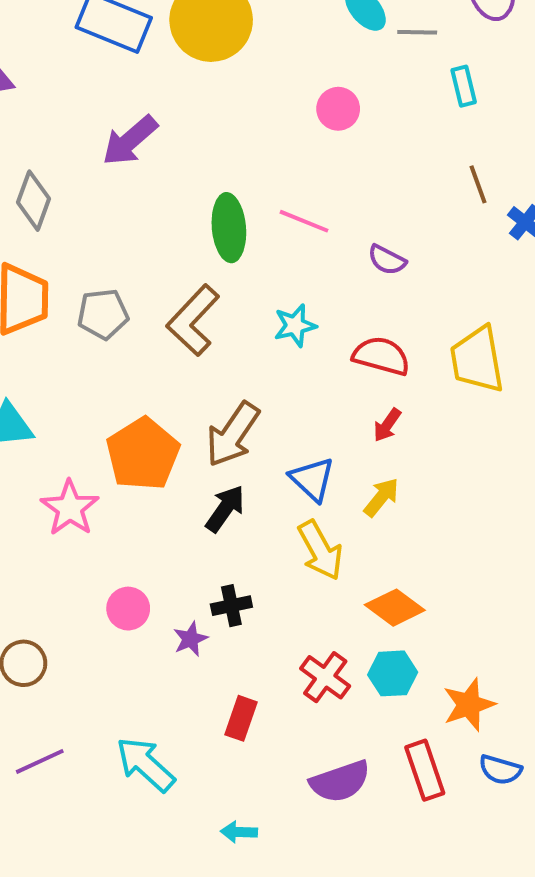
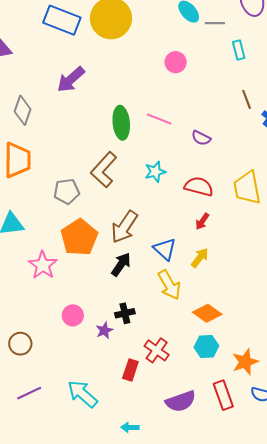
gray pentagon: (103, 314) -> (67, 191), moved
red cross: (325, 677) -> (157, 350), moved

